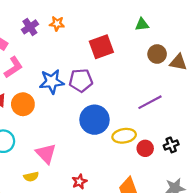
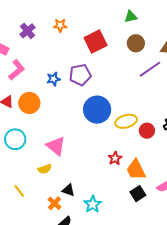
orange star: (57, 24) -> (60, 25), moved
brown circle: (157, 54) -> (136, 43), moved
blue star: (52, 82) -> (53, 79), size x0.6
purple line: (150, 102) -> (150, 69), moved
red star: (79, 182) -> (115, 158), moved

